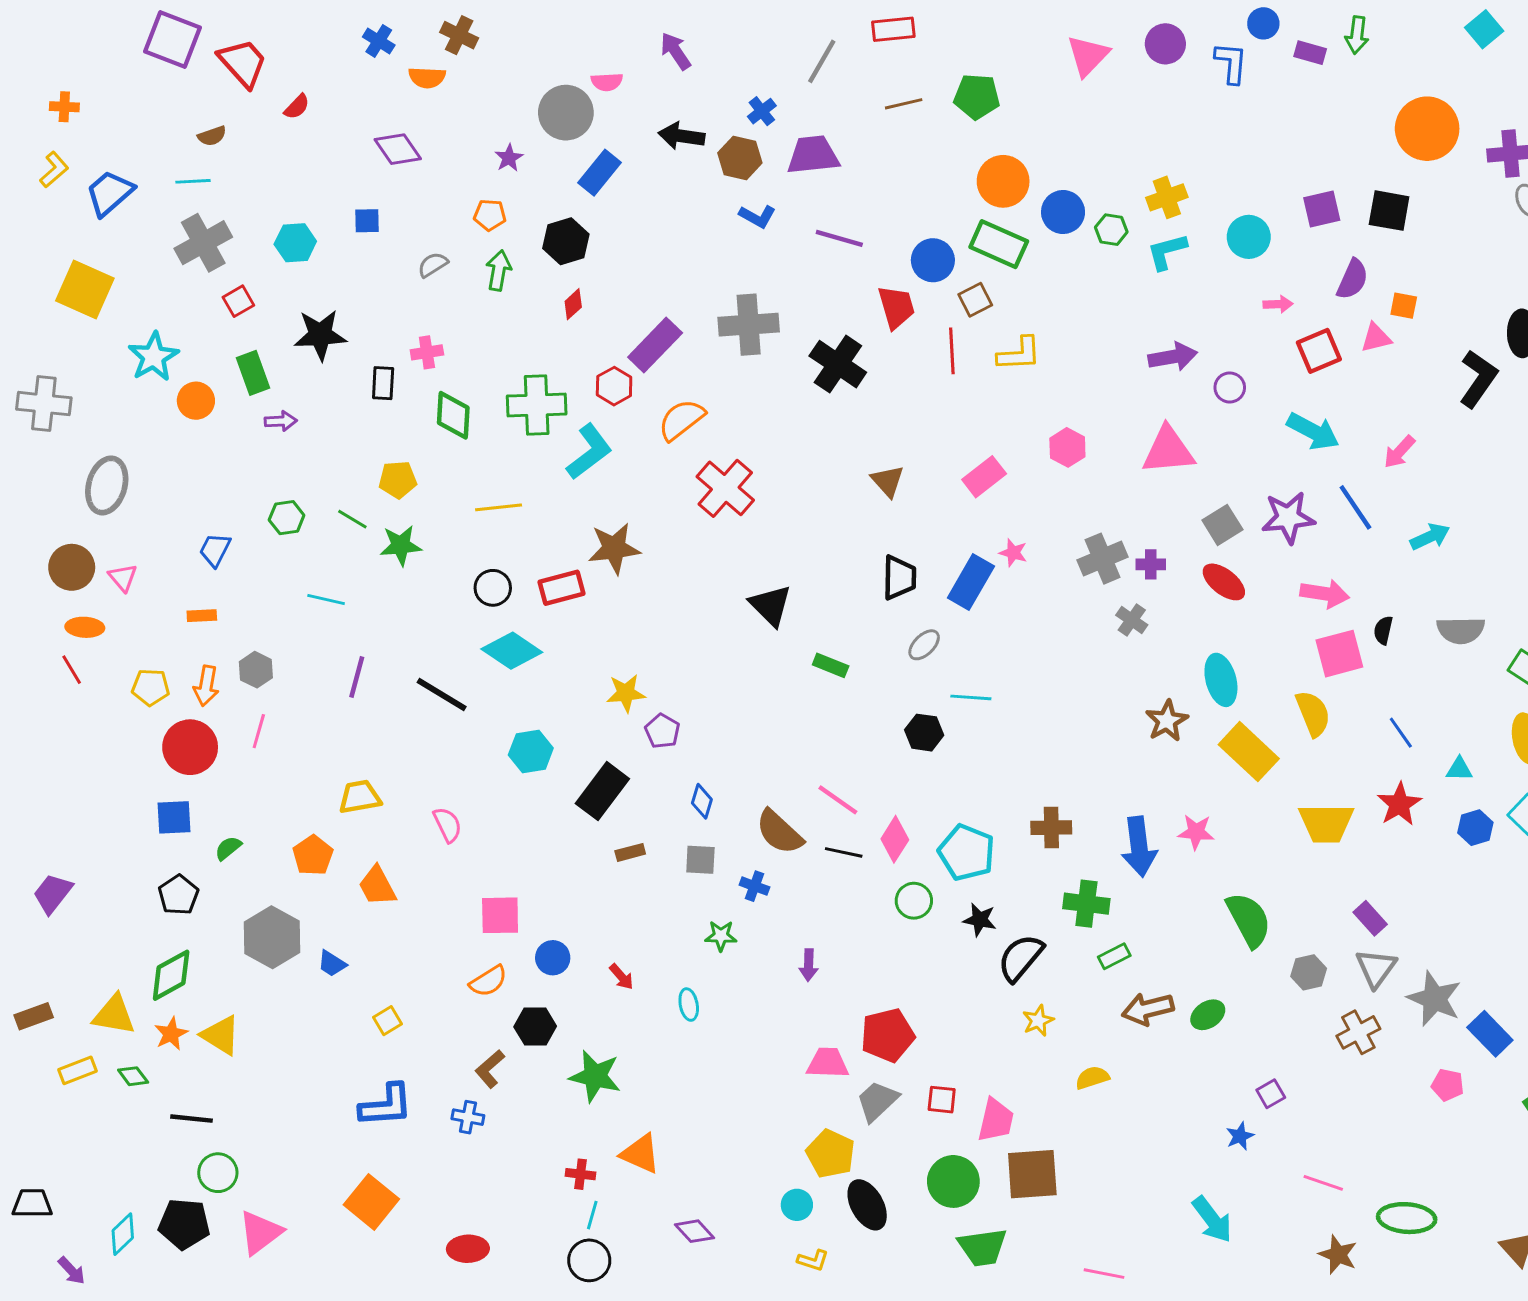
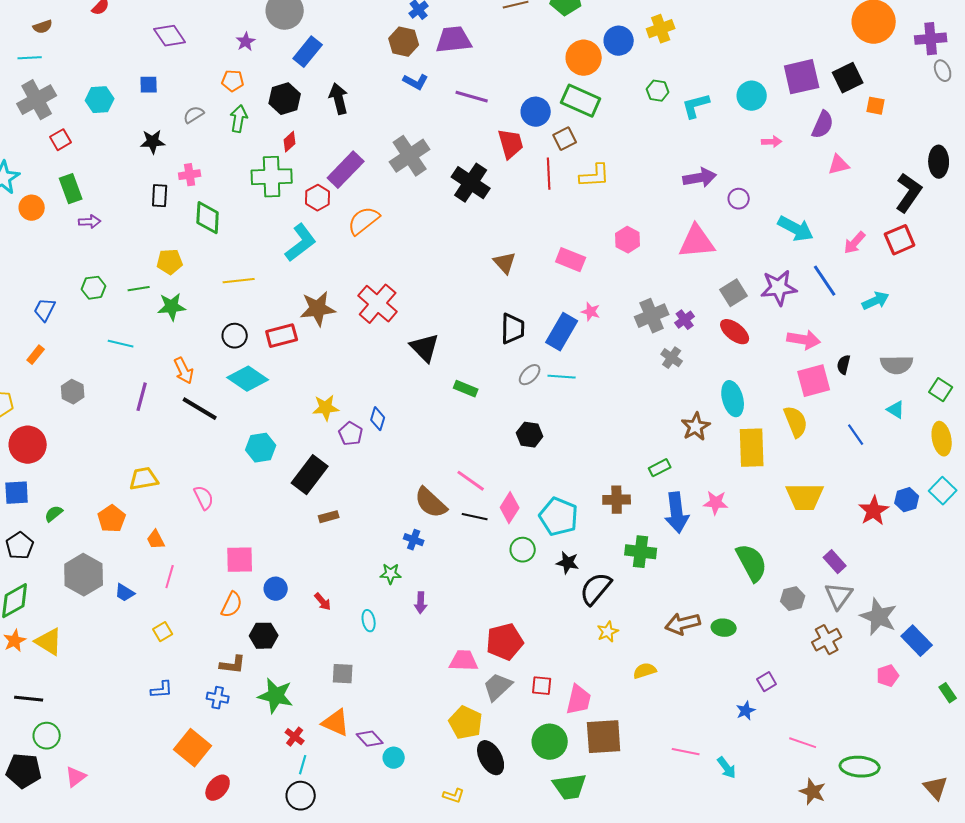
black arrow: (681, 136) -> (339, 99), moved, turned 68
yellow cross: (1167, 197) -> (661, 29), moved
purple square: (1322, 209) -> (802, 77), size x1.4
black square: (1389, 211) -> (848, 78), turned -36
blue circle: (1063, 212) -> (619, 41), moved
orange square: (1404, 306) -> (876, 106), moved
gray cross: (749, 325) -> (410, 156), turned -30
black star: (320, 335) -> (153, 142), moved, size x0.7
red square: (1319, 351) -> (900, 240), moved
green cross: (537, 405) -> (272, 177), moved
pink rectangle: (984, 477) -> (571, 260), turned 60
red cross: (725, 488) -> (378, 304), moved
green line: (352, 519) -> (139, 289), turned -40
purple cross: (1151, 564) -> (685, 320), turned -36
orange rectangle: (202, 616) -> (36, 355), turned -48
orange arrow: (206, 686) -> (184, 371), moved, turned -36
cyan line: (971, 697) -> (562, 377), moved
pink line: (259, 731) -> (170, 577), moved
yellow rectangle: (1249, 752) -> (752, 448), turned 45
cyan triangle: (1459, 769) -> (896, 410), moved, turned 30
blue diamond: (702, 801) -> (378, 419), moved
red star: (1399, 804) -> (874, 511), moved
gray square: (700, 860) -> (343, 674), moved
orange trapezoid: (377, 886) -> (156, 540), size x0.7
green rectangle: (1114, 956) -> (660, 468), moved
purple arrow: (809, 965) -> (421, 603), moved
orange semicircle: (488, 981) -> (232, 605), turned -32
green ellipse: (1208, 1015) -> (724, 628), turned 40
brown L-shape: (490, 1069) -> (233, 665), turned -132
green star: (595, 1076) -> (276, 696), moved
pink pentagon: (1448, 1085) -> (888, 676), turned -30
blue L-shape: (386, 1105) -> (162, 690), size x0.6
red cross: (580, 1174) -> (295, 737), turned 30
orange square: (371, 1202) -> (193, 748), moved
cyan circle: (797, 1205) -> (394, 758), moved
cyan arrow: (1212, 1219) -> (727, 768), size x0.7
purple diamond: (695, 1231) -> (370, 739), moved
pink triangle: (260, 1233) -> (76, 777), size x0.7
red ellipse: (468, 1249) -> (218, 788), turned -48
pink line: (1104, 1274) -> (686, 752), moved

